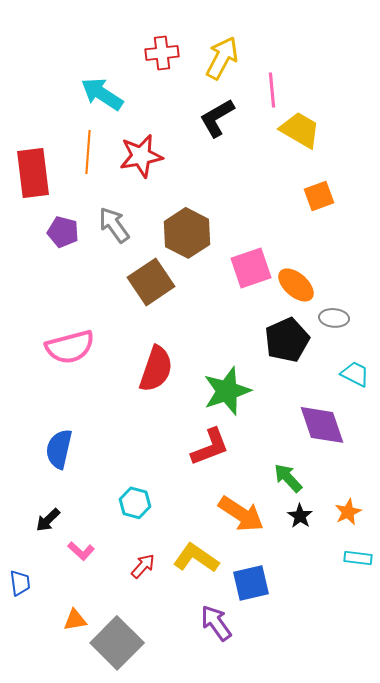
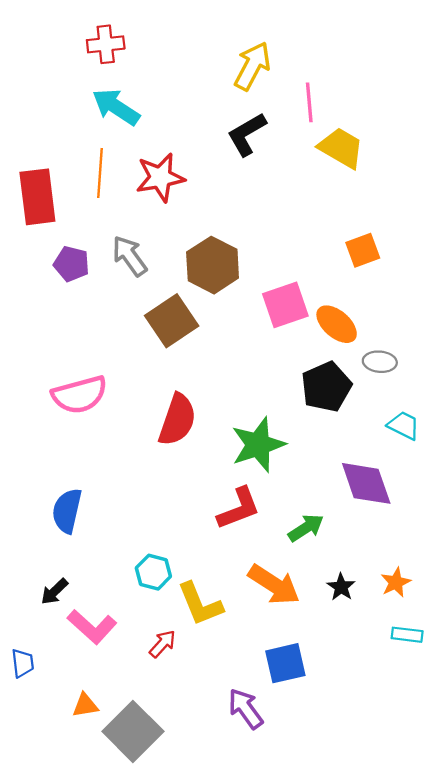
red cross: (162, 53) -> (106, 44), moved
orange square: (319, 196) -> (363, 250), moved
green arrow: (288, 478) -> (306, 528), moved, turned 100
pink L-shape: (81, 551) -> (92, 627), size x1.6
yellow L-shape: (196, 558) -> (200, 604), moved, turned -147

